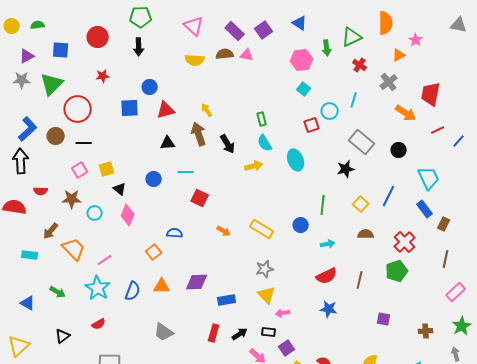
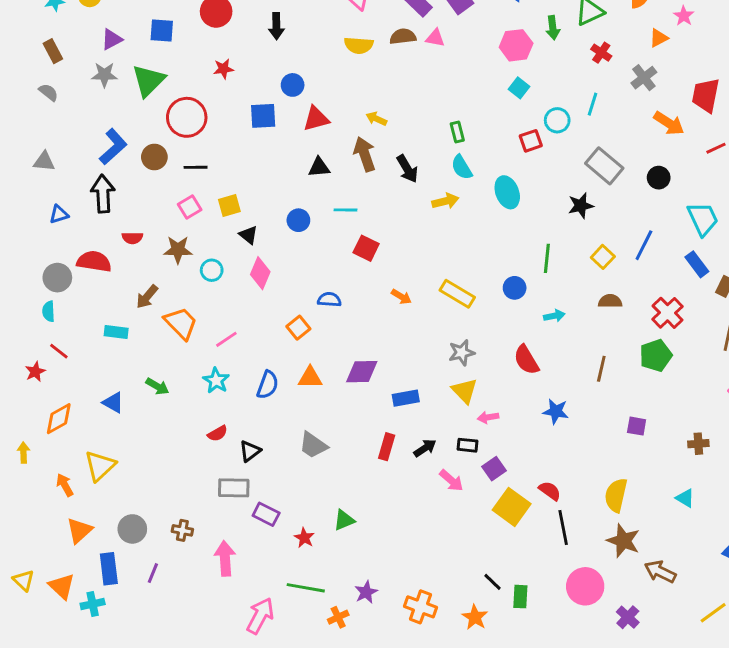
yellow arrow: (207, 110) -> (376, 119), turned -32
red semicircle: (327, 276) -> (526, 360), moved, turned 85
cyan star: (98, 288) -> (216, 380), size x0.7
black triangle: (63, 336) -> (250, 451), moved

